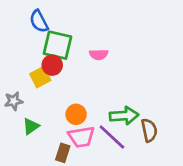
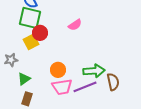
green square: (57, 45) -> (30, 18), moved
pink semicircle: (99, 55) -> (75, 25), turned -32
purple line: (112, 137) -> (85, 87), turned -65
brown rectangle: (63, 153) -> (27, 99), moved

